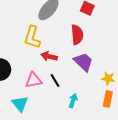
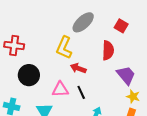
purple trapezoid: (83, 62) -> (126, 75), moved

